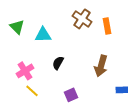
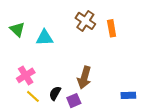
black semicircle: (58, 63) -> (55, 93), moved
brown arrow: (101, 66) -> (84, 78), moved

